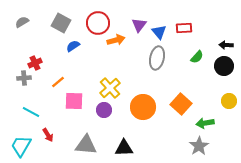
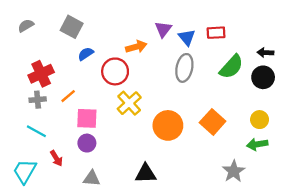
red circle: (98, 23) -> (115, 71), moved
green semicircle: (197, 57) -> (231, 67), size x1.6
red cross: (35, 63) -> (41, 74), size x1.5
gray cross: (24, 78) -> (38, 100), moved
yellow circle: (229, 101) -> (260, 120), moved
purple circle: (104, 110) -> (87, 143), moved
green arrow: (205, 123) -> (257, 144), moved
gray triangle: (86, 145) -> (92, 178), moved, size x0.7

